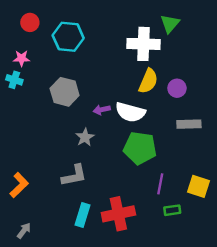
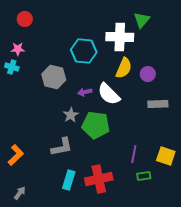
cyan hexagon: (68, 37) -> (84, 51), moved
white semicircle: (130, 112) -> (109, 94), turned 30
green pentagon: (140, 148) -> (96, 125), moved

